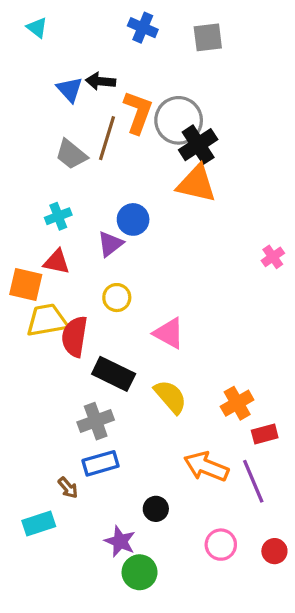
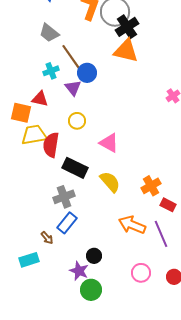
brown line: (107, 138) -> (71, 57), moved, turned -52
cyan cross: (58, 216) -> (51, 71), moved
purple triangle: (110, 244) -> (73, 88), turned -30
red rectangle: (265, 434) -> (168, 205), turned 42
blue rectangle: (101, 463) -> (67, 223), turned -35
black circle: (156, 509) -> (94, 256), moved

